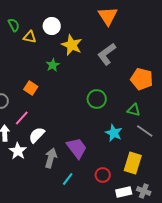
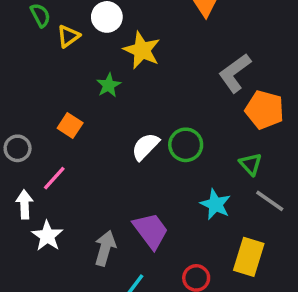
yellow triangle: (30, 37) -> (68, 36), turned -48
gray L-shape: (107, 54) -> (235, 73), moved
green triangle: (134, 110) -> (250, 164), turned 32
white semicircle: (37, 135) -> (145, 147), moved

